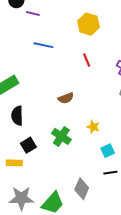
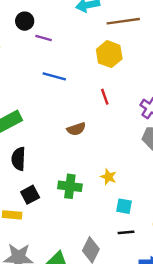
brown semicircle: (66, 98) -> (76, 129), moved
green cross: (61, 136) -> (70, 186), turned -30
cyan square: (108, 151) -> (124, 206), turned 32

